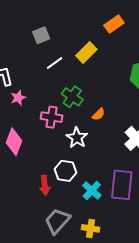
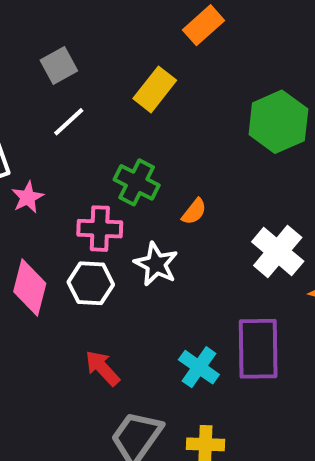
white line: (55, 63) -> (69, 122), moved
white hexagon: (65, 171) -> (91, 283), moved
red arrow: (45, 185) -> (102, 368), turned 150

